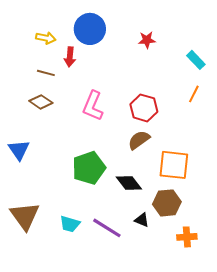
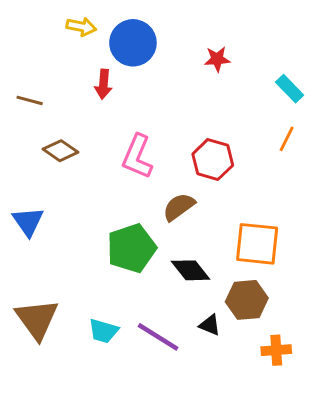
yellow arrow: (46, 38) -> (81, 27), moved
brown line: (46, 73) -> (30, 100), moved
brown semicircle: (139, 140) -> (179, 207), moved

